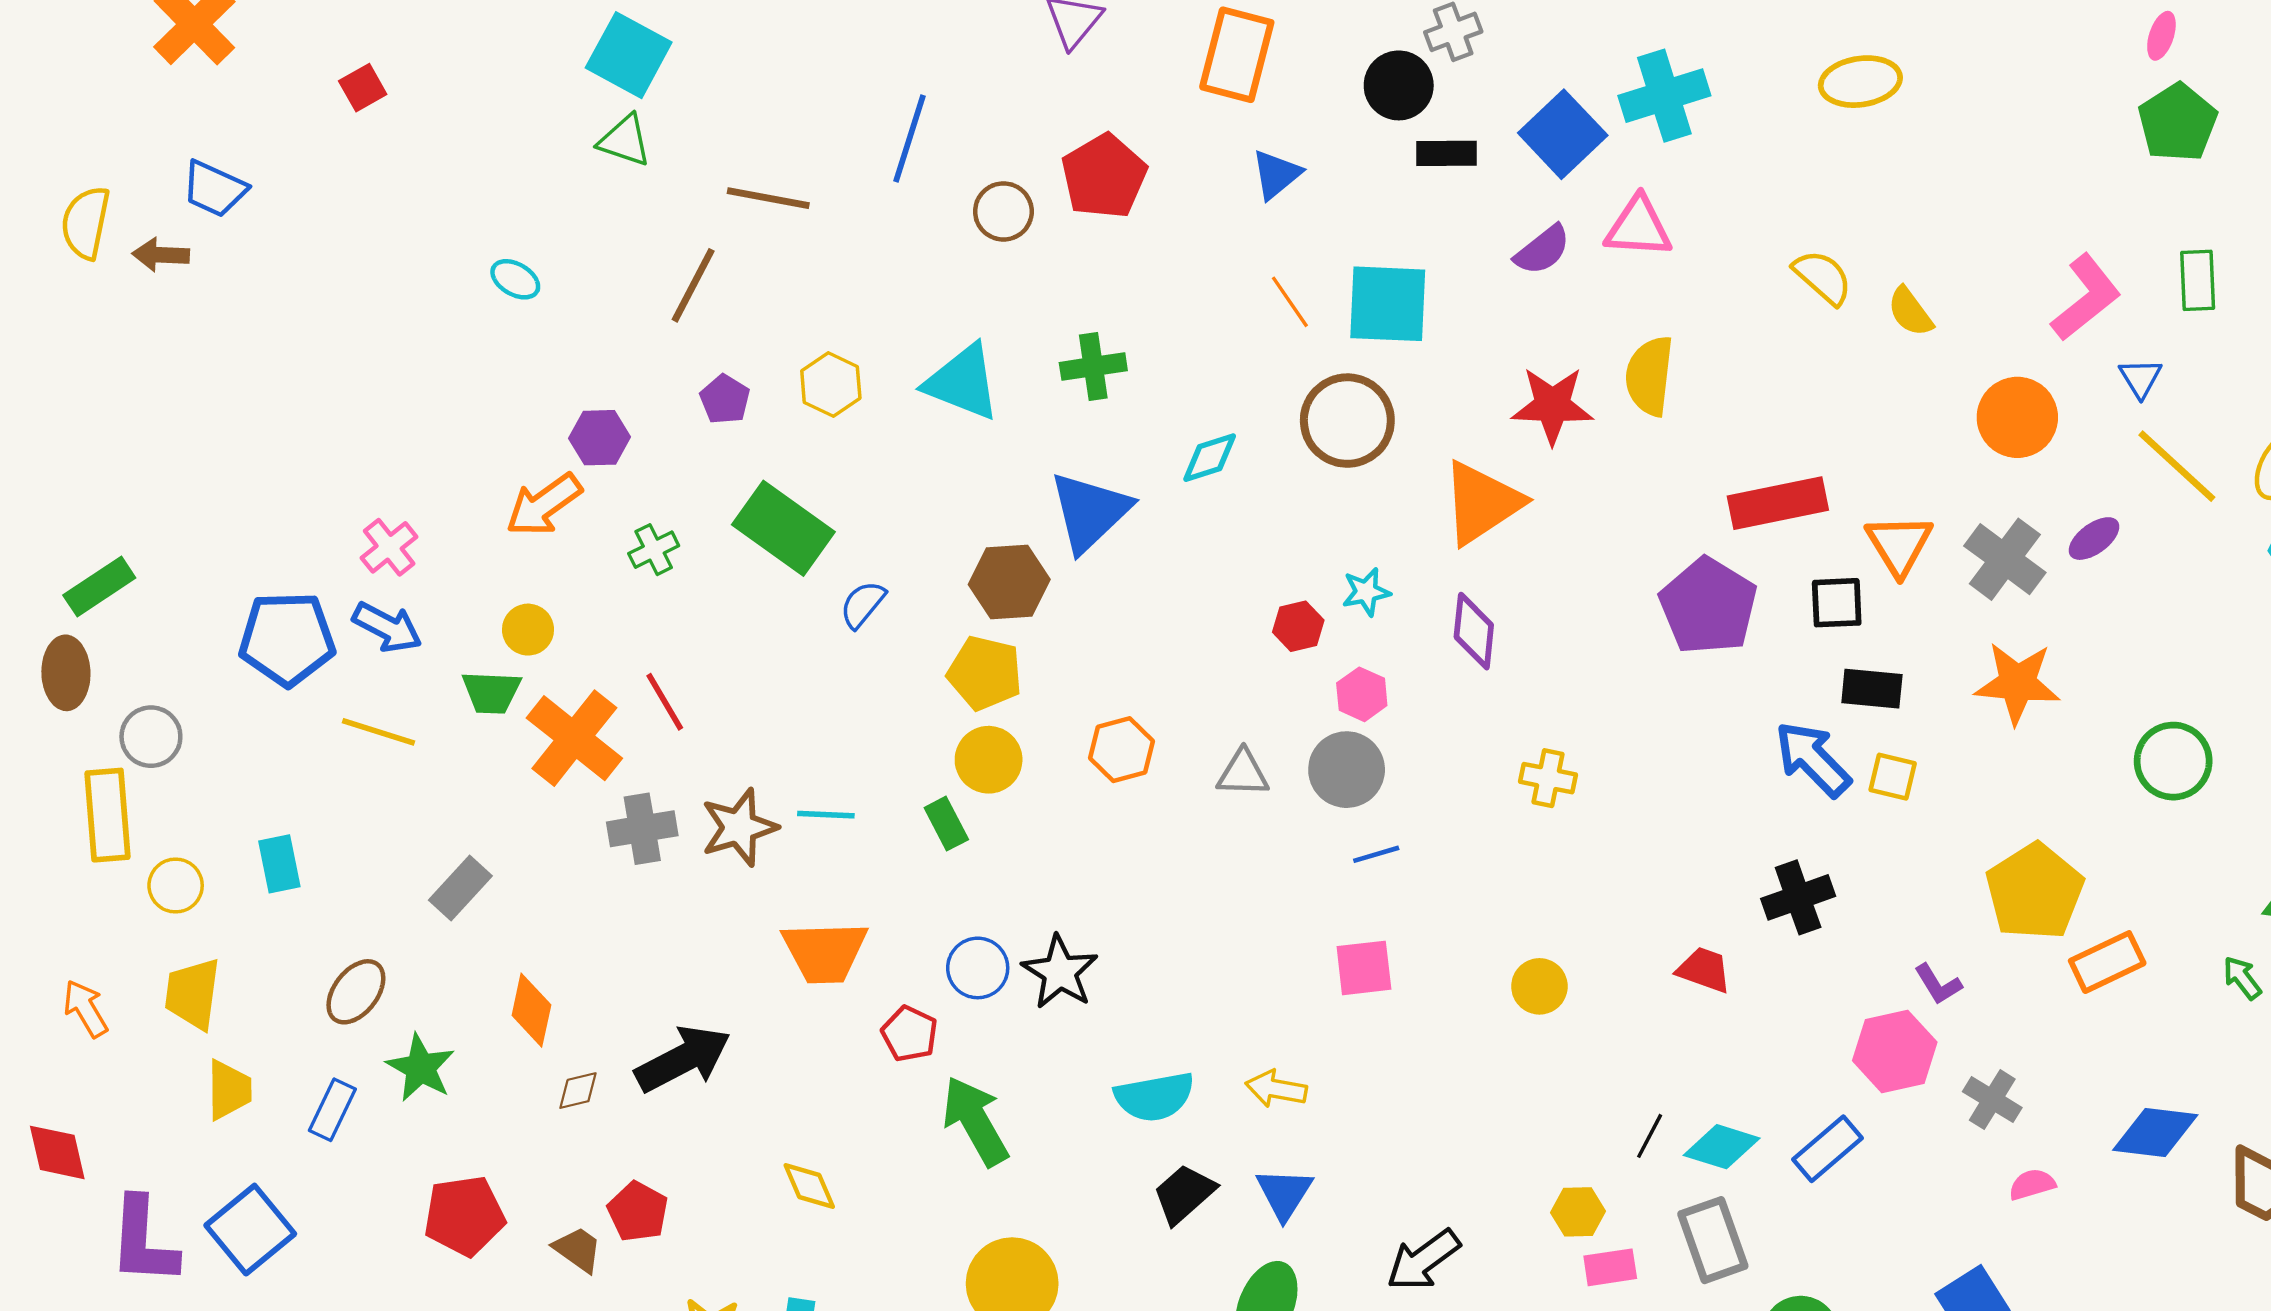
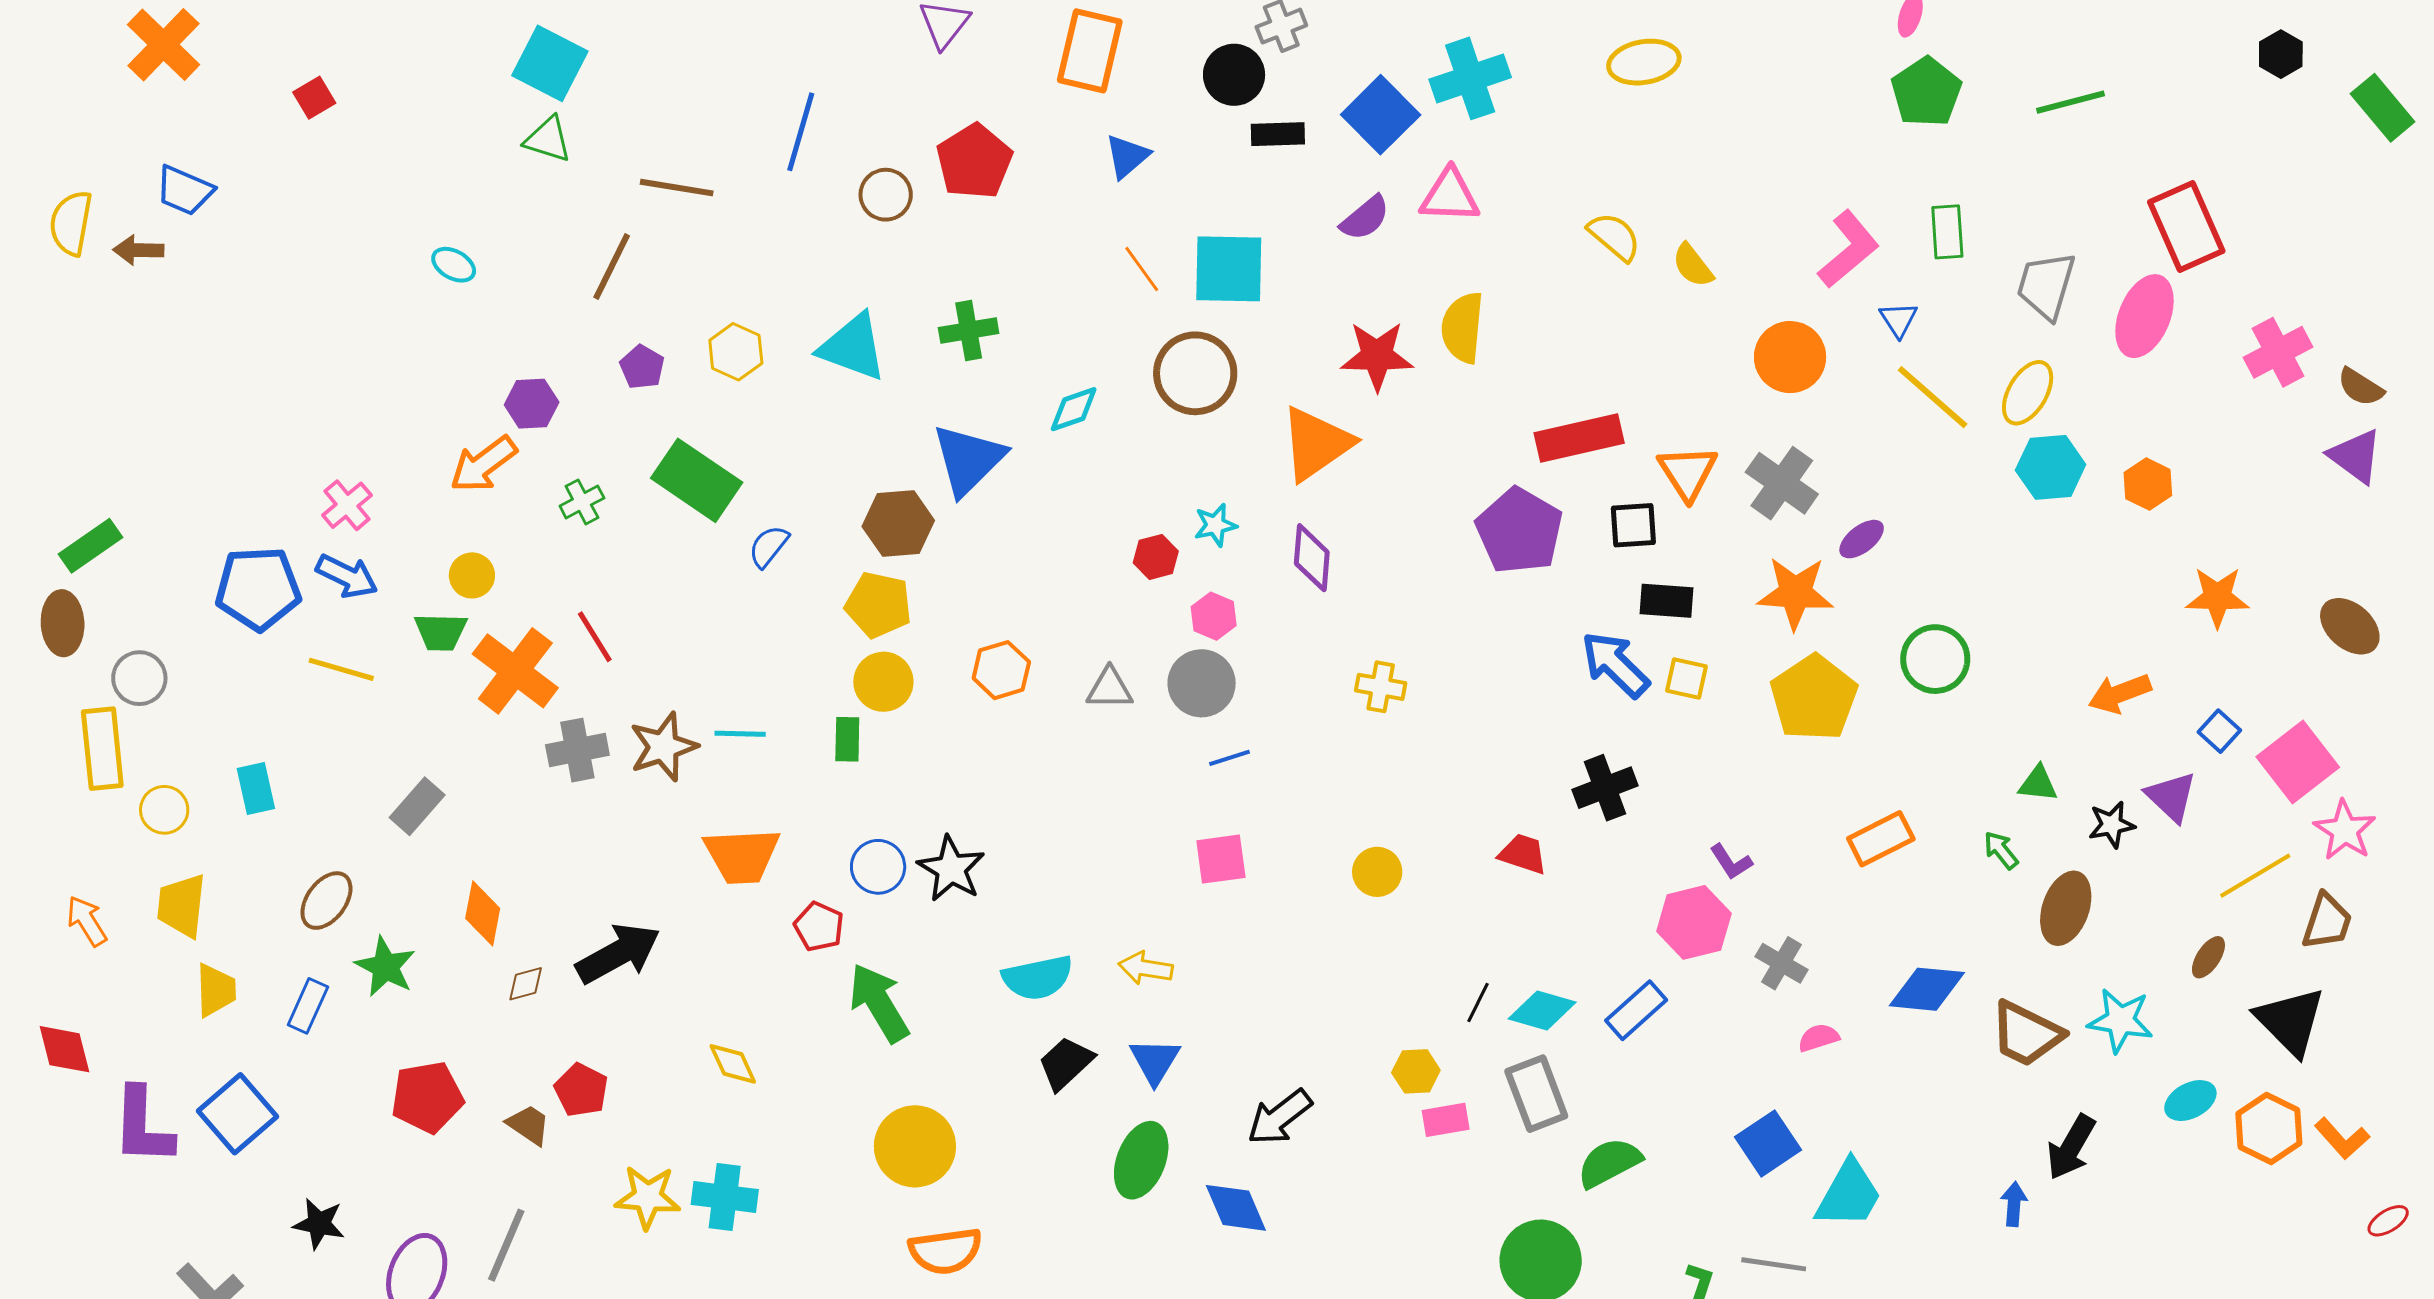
purple ellipse: (2094, 539) -> (1862, 539), moved
green rectangle: (946, 824) -> (847, 739), turned 30
yellow pentagon: (2035, 892) -> (1814, 698), moved

